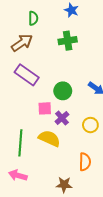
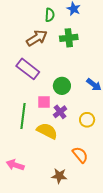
green semicircle: (33, 18) -> (50, 15), moved
brown arrow: (22, 43) -> (37, 38), moved
green line: (20, 143) -> (23, 116), moved
orange semicircle: (85, 162) -> (80, 155), turned -42

